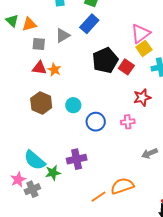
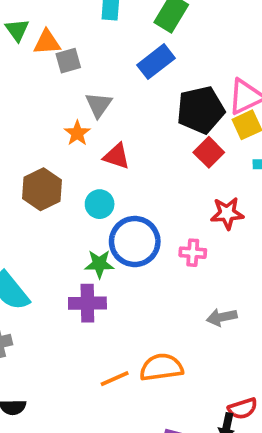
gray triangle: (63, 35) -> (99, 105), moved, turned -35
gray square: (39, 44) -> (68, 61), moved, turned -32
black pentagon: (105, 60) -> (201, 110), moved
red triangle: (39, 68) -> (117, 156), moved
blue circle: (96, 122) -> (135, 242), size x1.4
green star: (53, 173) -> (99, 264), moved

